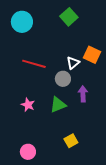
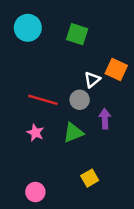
green square: (69, 17) -> (77, 34), moved, turned -30
red line: (34, 64) -> (43, 100), moved

